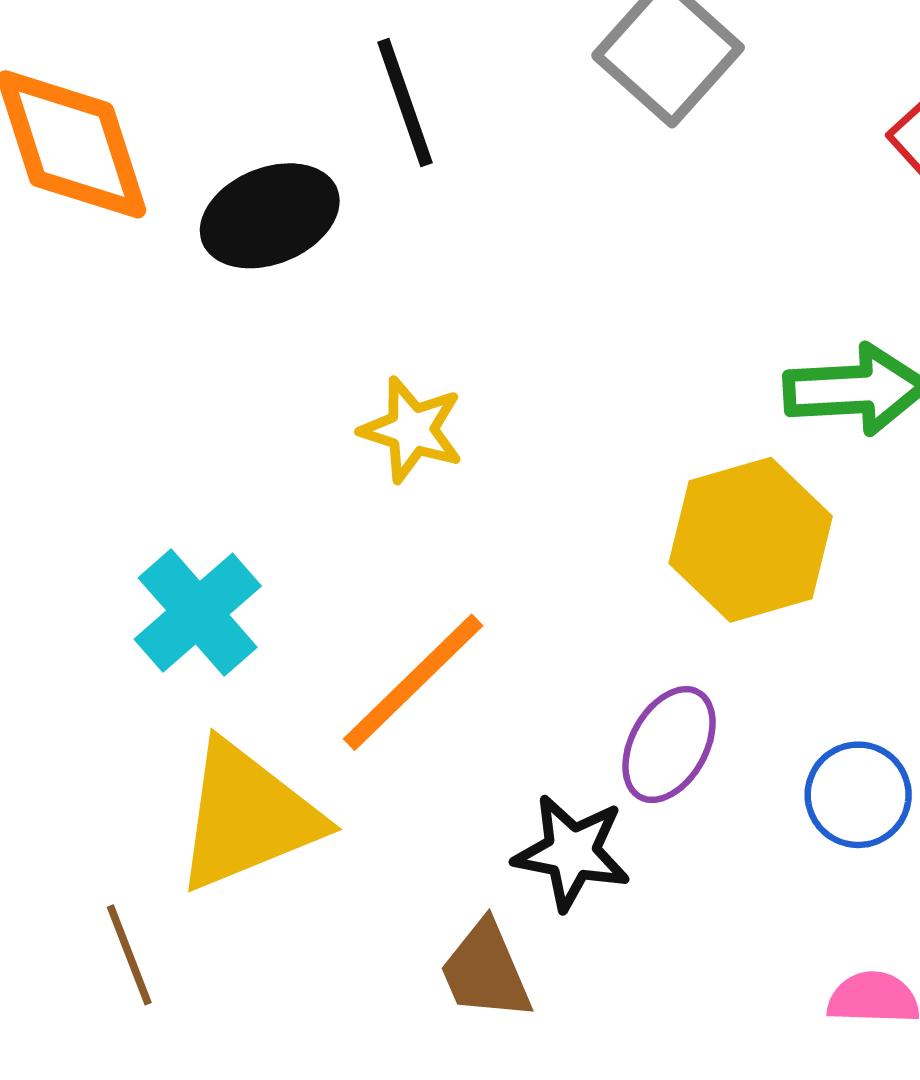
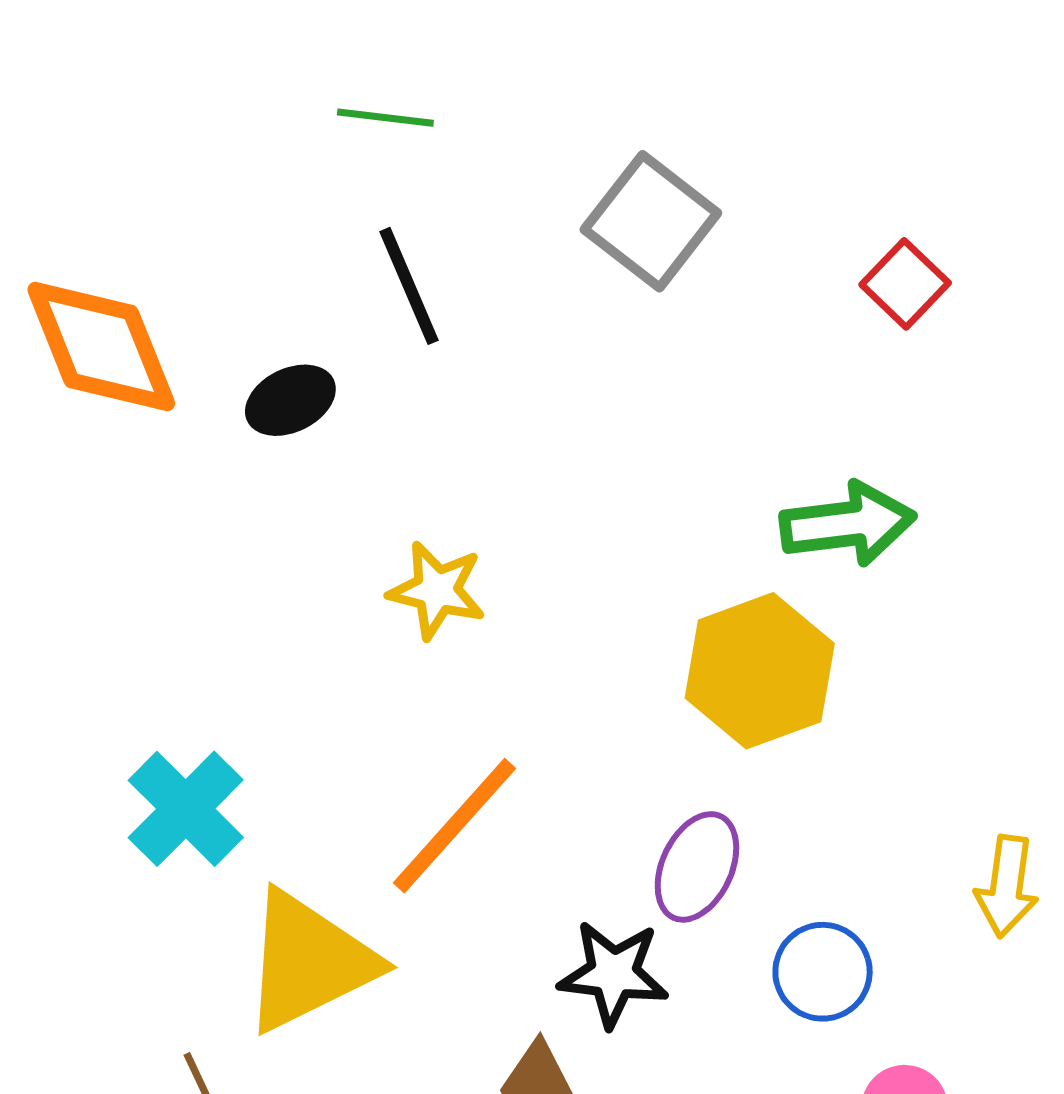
black ellipse: (270, 216) -> (290, 400), size x0.7
cyan cross: (198, 613) -> (186, 809), moved
blue circle: (858, 795) -> (823, 972), moved

